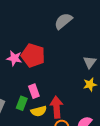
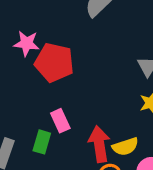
pink star: (14, 58) -> (26, 43), moved
yellow semicircle: (39, 111) -> (125, 147), moved

